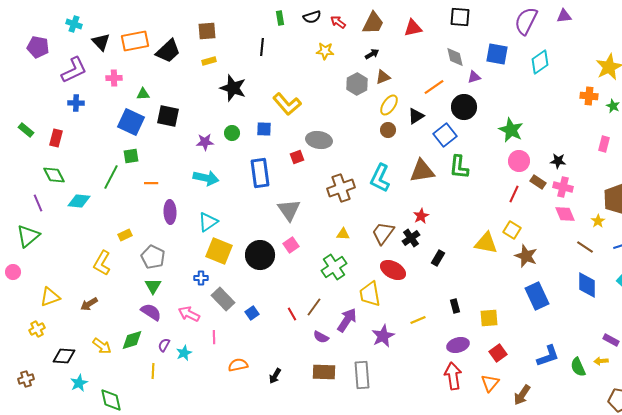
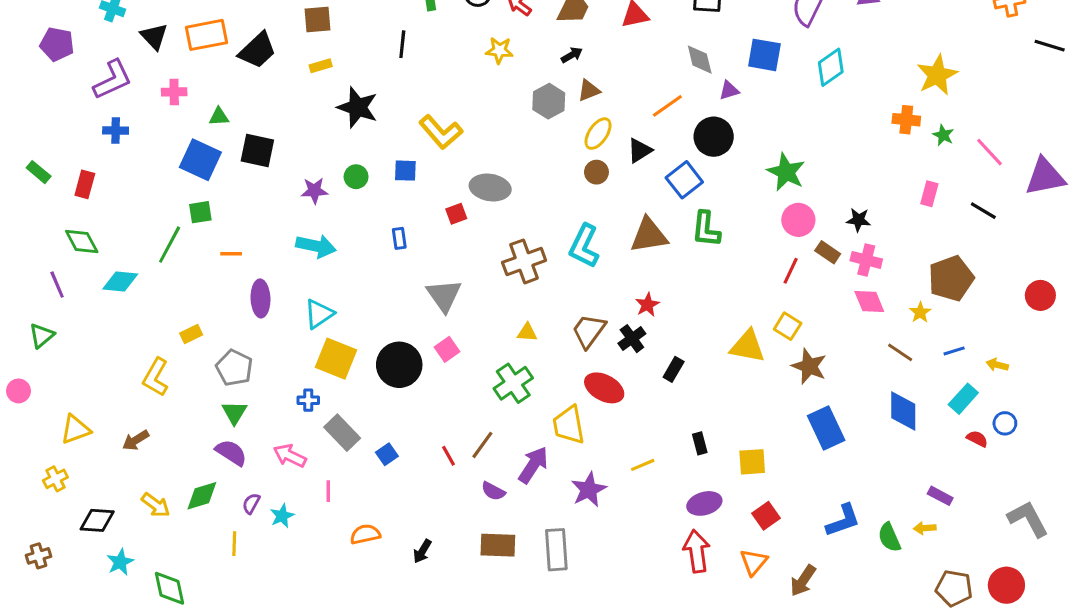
blue rectangle: (260, 173) -> (399, 238), size x0.5
green triangle: (28, 236) -> (42, 335), size x0.7

